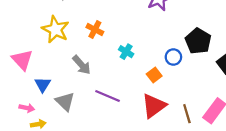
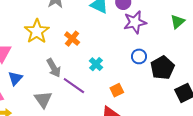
blue circle: (173, 57) -> (139, 56), moved
purple line: (108, 96) -> (74, 86), moved
gray triangle: (65, 101) -> (43, 99), moved

